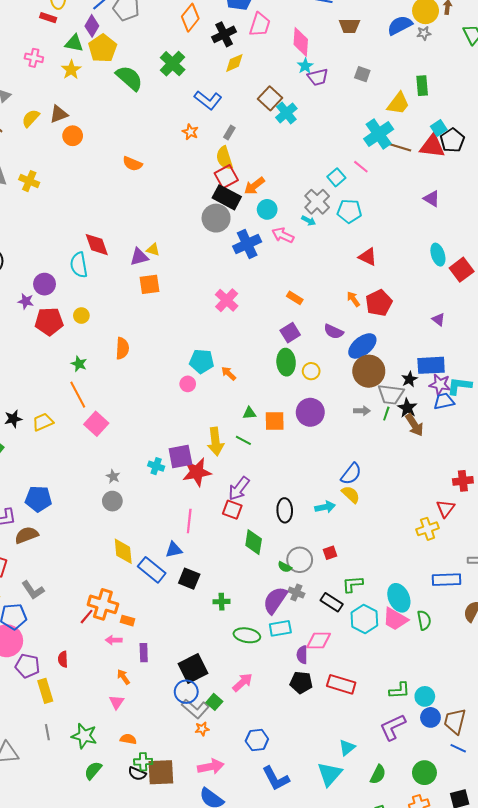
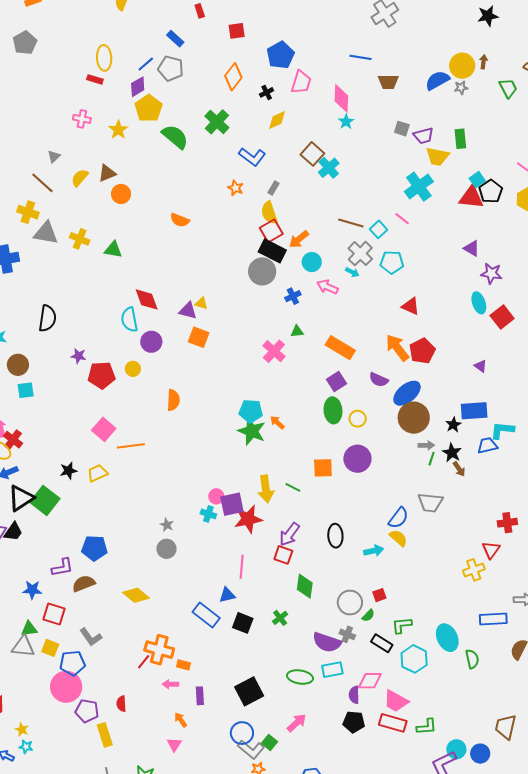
purple diamond: (92, 26) -> (138, 87), turned 30
black cross: (224, 34) -> (267, 92), size x0.6
green triangle: (74, 43) -> (113, 250), moved
purple trapezoid: (318, 77) -> (423, 136), moved
yellow trapezoid: (398, 103) -> (437, 156), turned 65
brown line: (398, 147) -> (351, 223), moved
blue cross: (247, 244) -> (293, 296), size x0.6
purple triangle: (139, 257) -> (188, 311), turned 30
purple circle: (45, 284) -> (151, 342), moved
orange square: (150, 284) -> (199, 337), turned 30
orange rectangle: (295, 298) -> (340, 348), size x1.8
orange arrow: (353, 299) -> (397, 348), size x1.8
green star: (79, 364) -> (252, 431), moved, size x1.8
pink circle: (188, 384) -> (216, 496), moved
purple star: (440, 384) -> (491, 273), moved
gray trapezoid: (391, 394) -> (430, 503), moved
orange line: (78, 395) -> (131, 446), turned -68
gray arrow: (362, 411) -> (426, 445), moved
green triangle: (249, 413) -> (297, 331), moved
pink square: (96, 424) -> (104, 429), moved
brown arrow: (414, 425) -> (459, 469), size x0.7
black ellipse: (285, 510) -> (335, 536), moved
yellow diamond: (123, 551) -> (136, 595), moved, turned -44
green semicircle: (285, 567) -> (368, 615), moved, turned -72
purple semicircle: (275, 600) -> (327, 642), turned -104
green cross: (222, 602) -> (280, 618), moved, turned -35
pink trapezoid: (395, 619) -> (396, 701), moved
black square: (193, 669) -> (249, 691), moved
green L-shape: (399, 691) -> (427, 727), moved
cyan circle: (425, 696) -> (456, 749), moved
brown trapezoid: (455, 721) -> (506, 727), moved

